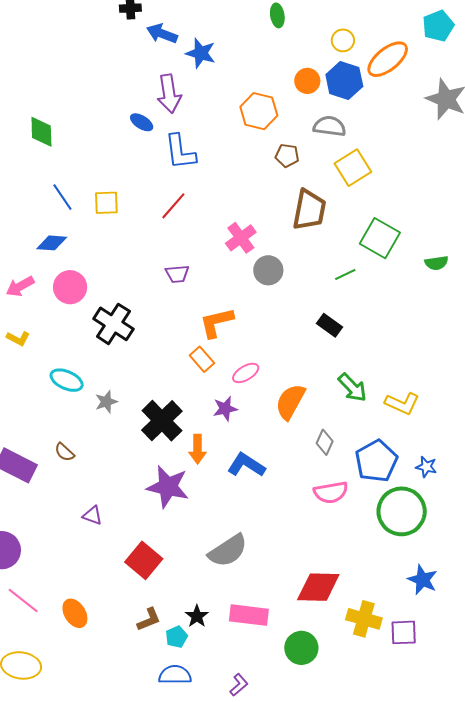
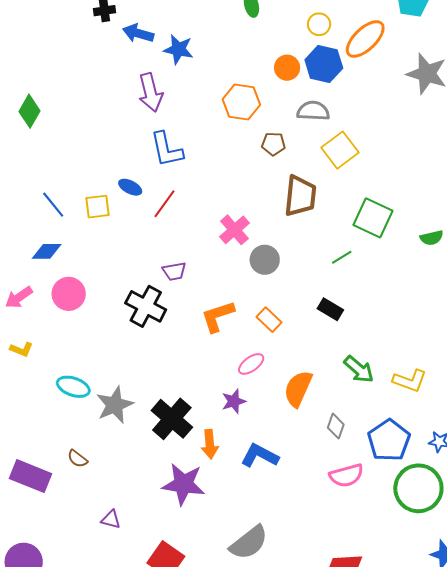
blue ellipse: (142, 122) -> (130, 187), moved
green diamond: (41, 132) -> (29, 111), moved, turned 36
black cross: (113, 324) -> (146, 306), moved
orange rectangle: (202, 359) -> (269, 320), moved
gray star: (106, 402) -> (115, 405), size x1.6

